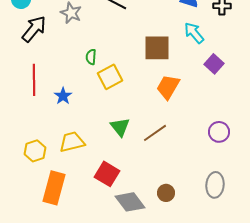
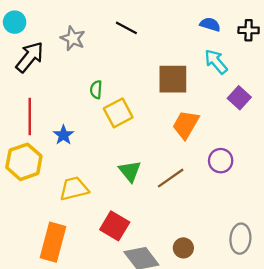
purple circle: (219, 132) -> (221, 161), moved
yellow hexagon: (35, 151) -> (24, 162), moved, size x1.4

